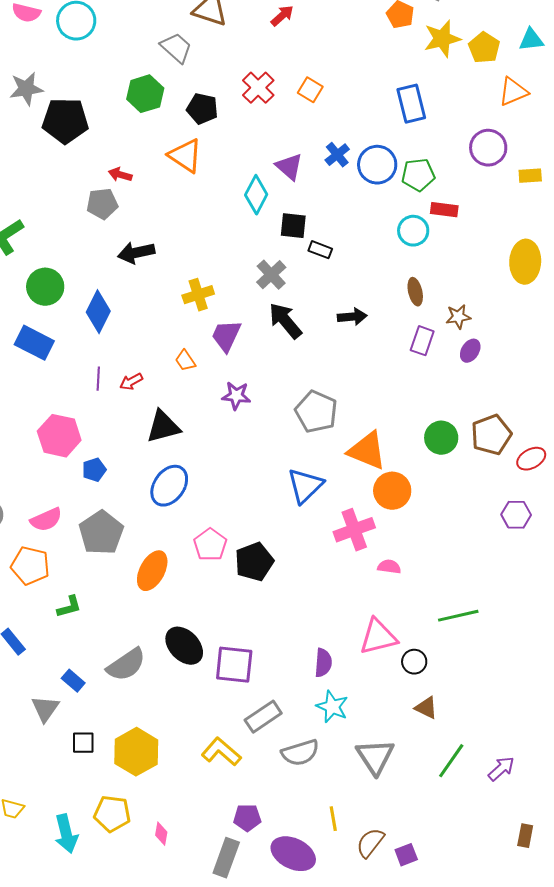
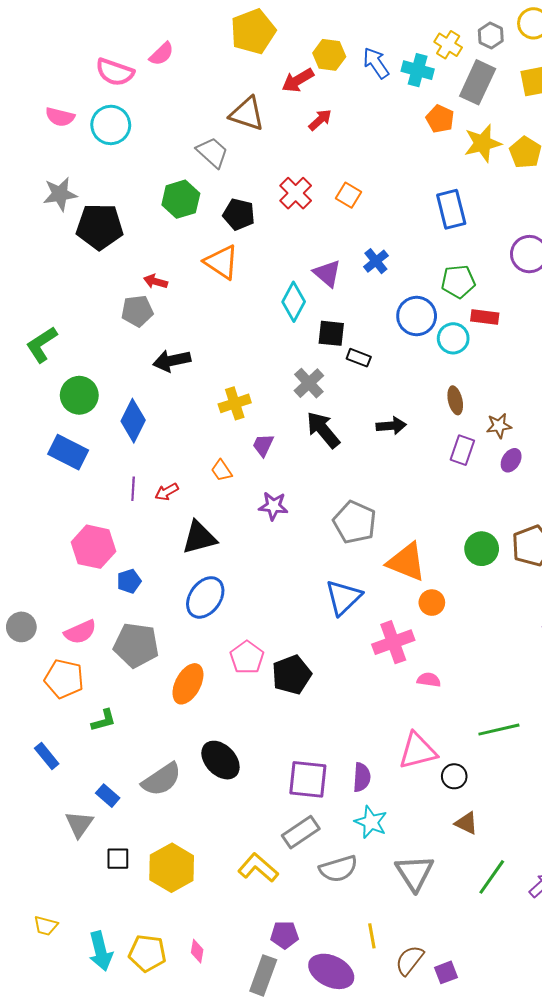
blue circle: (377, 165) -> (417, 316), moved
purple trapezoid: (226, 336) -> (263, 445), size x0.7
orange circle: (392, 491) -> (432, 603), size x0.7
gray pentagon: (101, 533) -> (136, 645), turned -30
purple square: (234, 665) -> (308, 779), moved
yellow pentagon: (112, 814) -> (147, 953), moved

